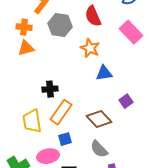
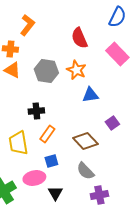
gray hexagon: (60, 25) -> (46, 71), moved
orange triangle: (26, 48) -> (12, 70), turned 42
orange rectangle: (61, 112) -> (47, 134), size x0.7

